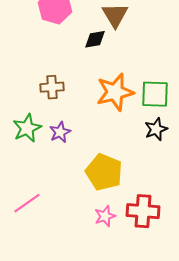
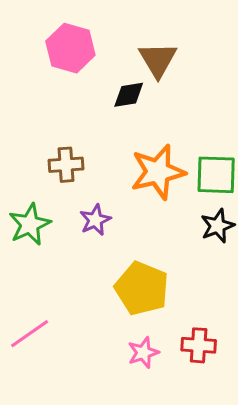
purple star: (60, 132) -> (95, 220), moved
red cross: (143, 211) -> (199, 345), size x0.7

